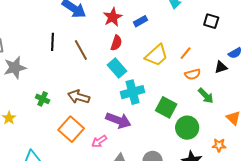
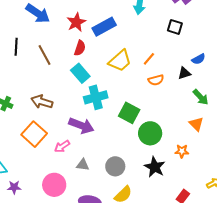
blue rectangle: (140, 21) -> (104, 27), size x1.6
green arrow: (206, 96) -> (201, 97), moved

